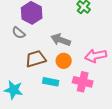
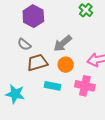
gray semicircle: (19, 33) -> (24, 44), moved
gray arrow: (61, 40) -> (63, 43), turned -60

